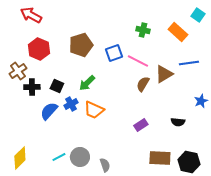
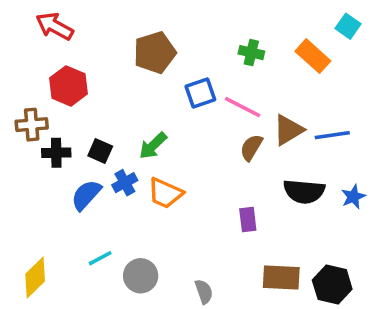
brown pentagon: (81, 45) -> (155, 53), moved
blue line: (189, 63) -> (332, 135), moved
brown cross: (18, 71) -> (32, 125), turned 30
blue star: (201, 101) -> (353, 197), moved
black semicircle: (178, 122) -> (304, 191), moved, size x1.6
purple rectangle: (141, 125) -> (248, 220), turned -64
cyan line: (59, 157) -> (100, 258), moved
gray semicircle: (105, 165) -> (204, 292), moved

